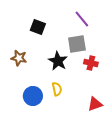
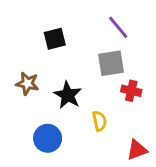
black square: (38, 27) -> (55, 39), turned -35
black star: (58, 61) -> (68, 95), moved
yellow semicircle: (57, 89) -> (99, 121), moved

